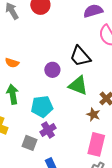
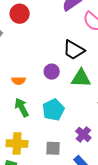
orange semicircle: (12, 63) -> (19, 81), moved
purple cross: (48, 130) -> (83, 134), moved

